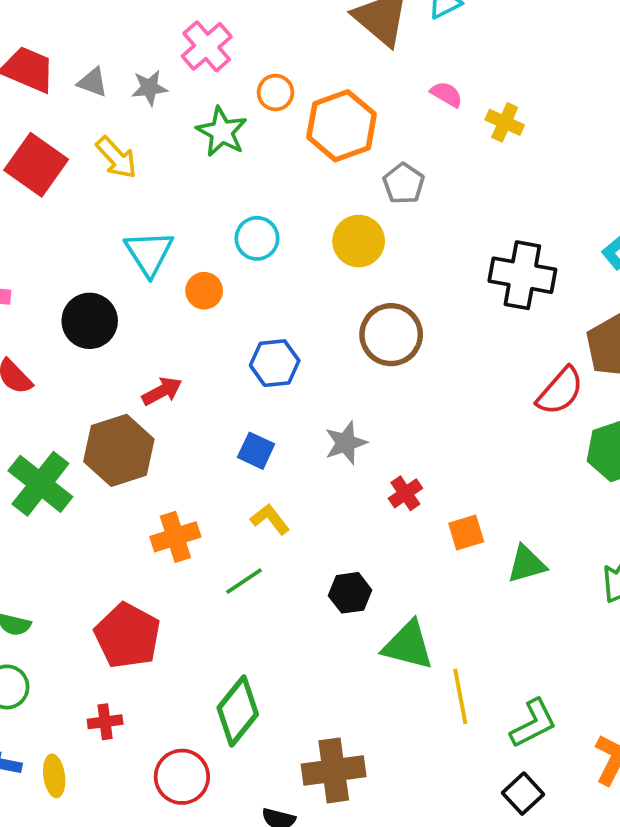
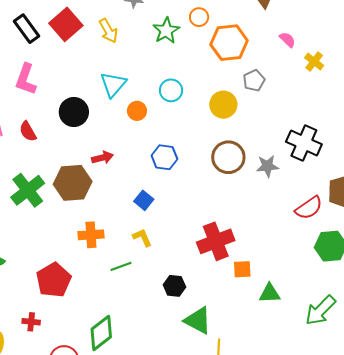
gray star: (346, 443) -> (267, 166), moved
red cross: (405, 493) -> (216, 241), size x2.0

